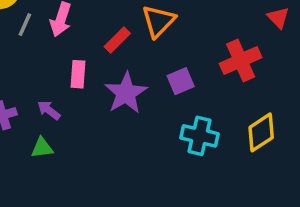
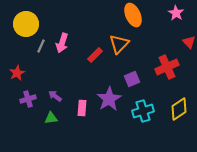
pink rectangle: (78, 74) -> (82, 108), moved
purple star: (126, 93) -> (109, 99), moved
cyan cross: (199, 136) -> (143, 111), turned -30

